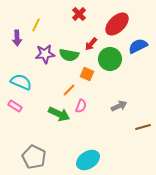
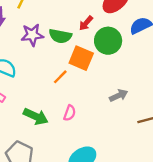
orange square: (87, 74) -> (81, 58), size x1.5
pink semicircle: (81, 106) -> (70, 113), moved
green arrow: (59, 114) -> (36, 116), moved

